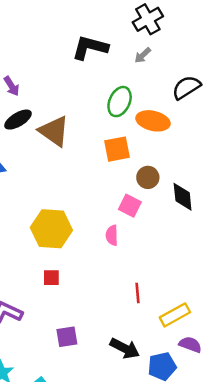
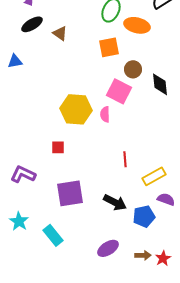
brown triangle: (54, 131) -> (60, 33), size x0.6
pink square: (130, 206) -> (119, 91), size x1.4
yellow hexagon: (51, 229) -> (76, 109), moved
purple square: (67, 337) -> (70, 193), size x1.6

